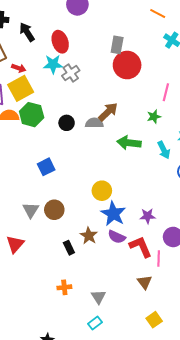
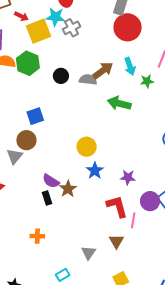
yellow square: (21, 88) -> (39, 31), moved
cyan arrow: (164, 150) -> (130, 66), moved
brown circle: (54, 210) -> (26, 140), moved
blue star: (113, 214) -> (95, 171), size x0.7
purple semicircle: (117, 237) -> (51, 181), moved
gray triangle: (99, 297) -> (88, 253), moved

